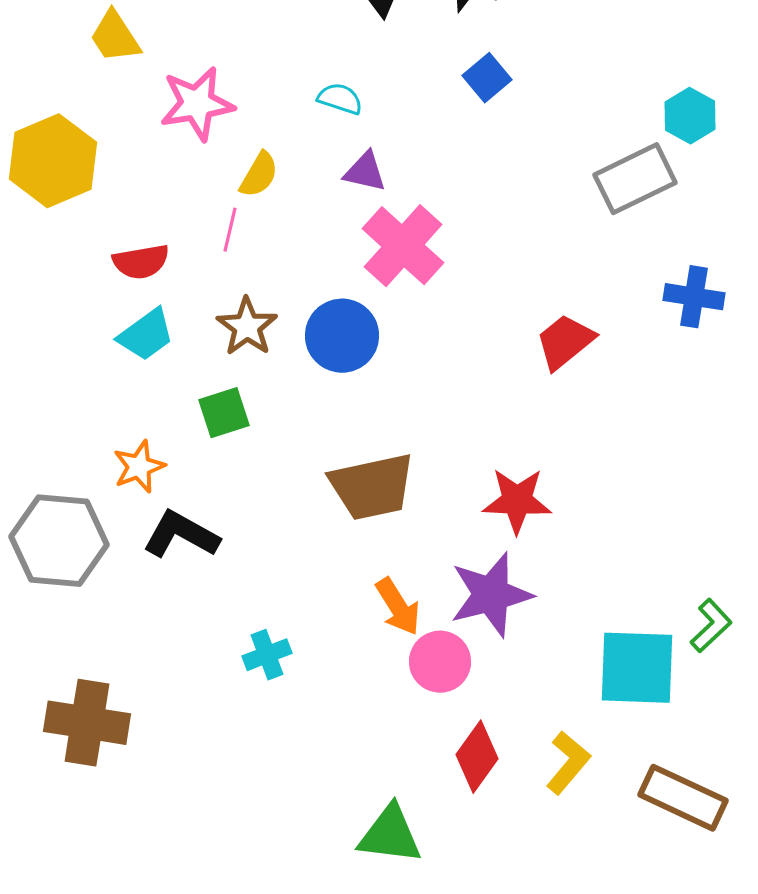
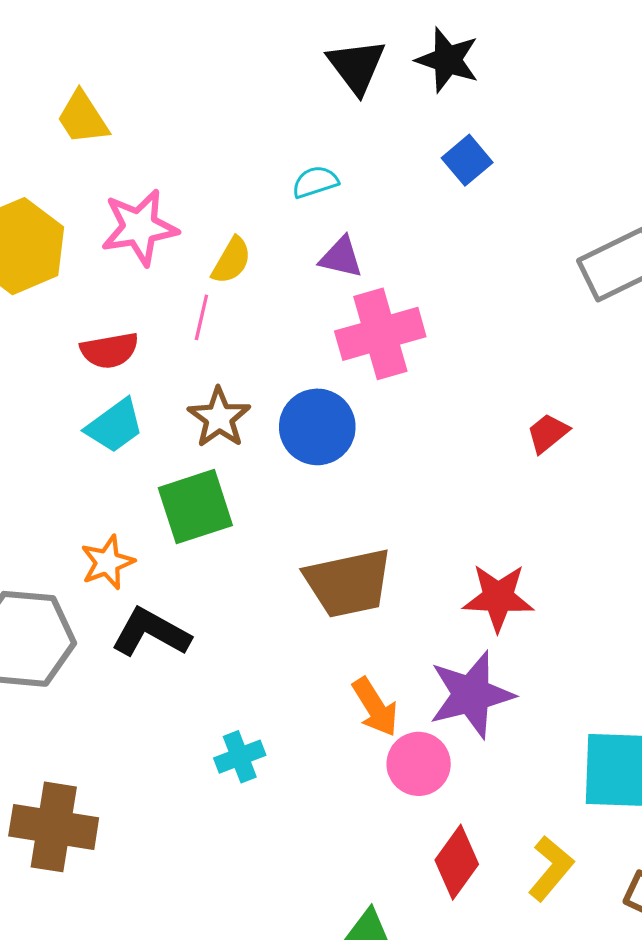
cyan semicircle: (340, 99) -> (315, 182), turned -36
pink star: (197, 104) -> (139, 227), moved
pink cross: (403, 246) -> (380, 334), turned 32
red trapezoid: (565, 342) -> (548, 433), size x0.7
green square: (224, 413) -> (195, 507), size x1.4

